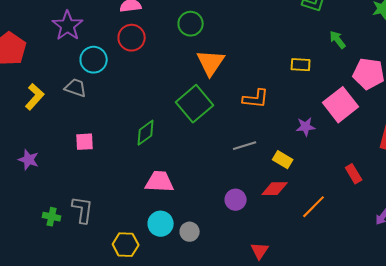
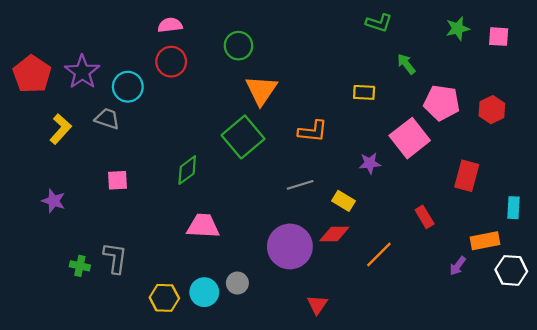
purple star: (68, 26) -> (82, 72), moved
purple circle: (236, 200) -> (290, 247), size x1.8
cyan circle: (161, 224) -> (204, 292), moved

